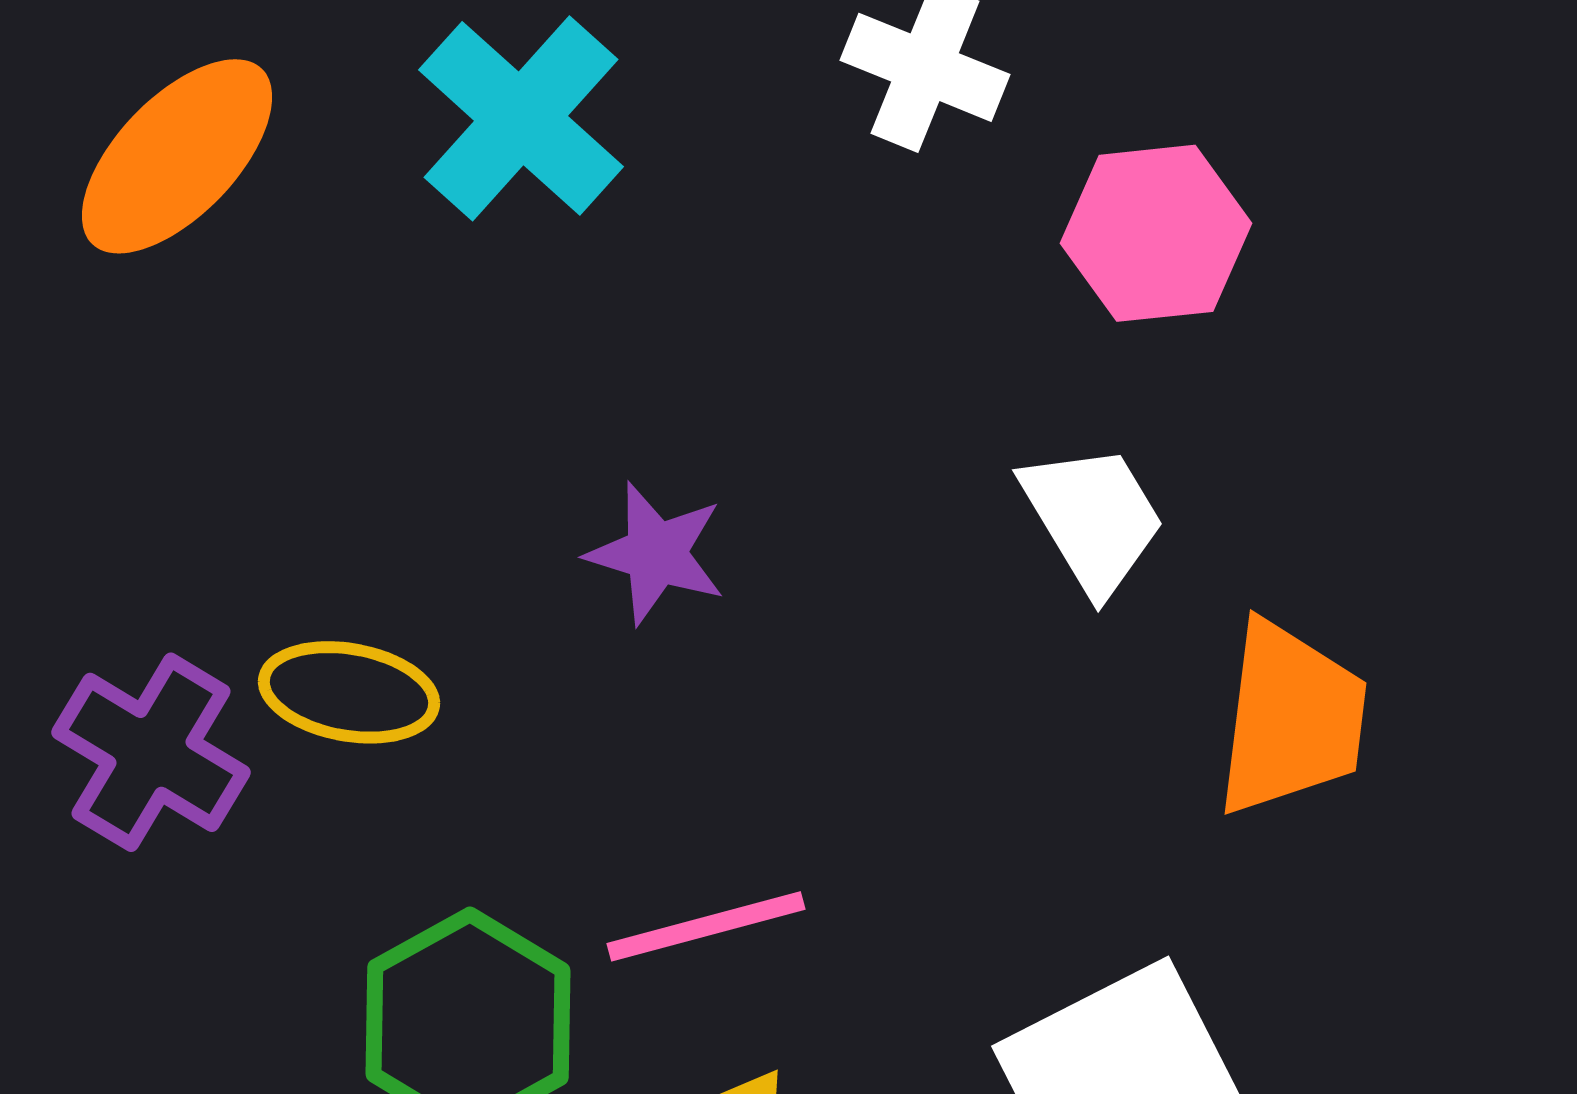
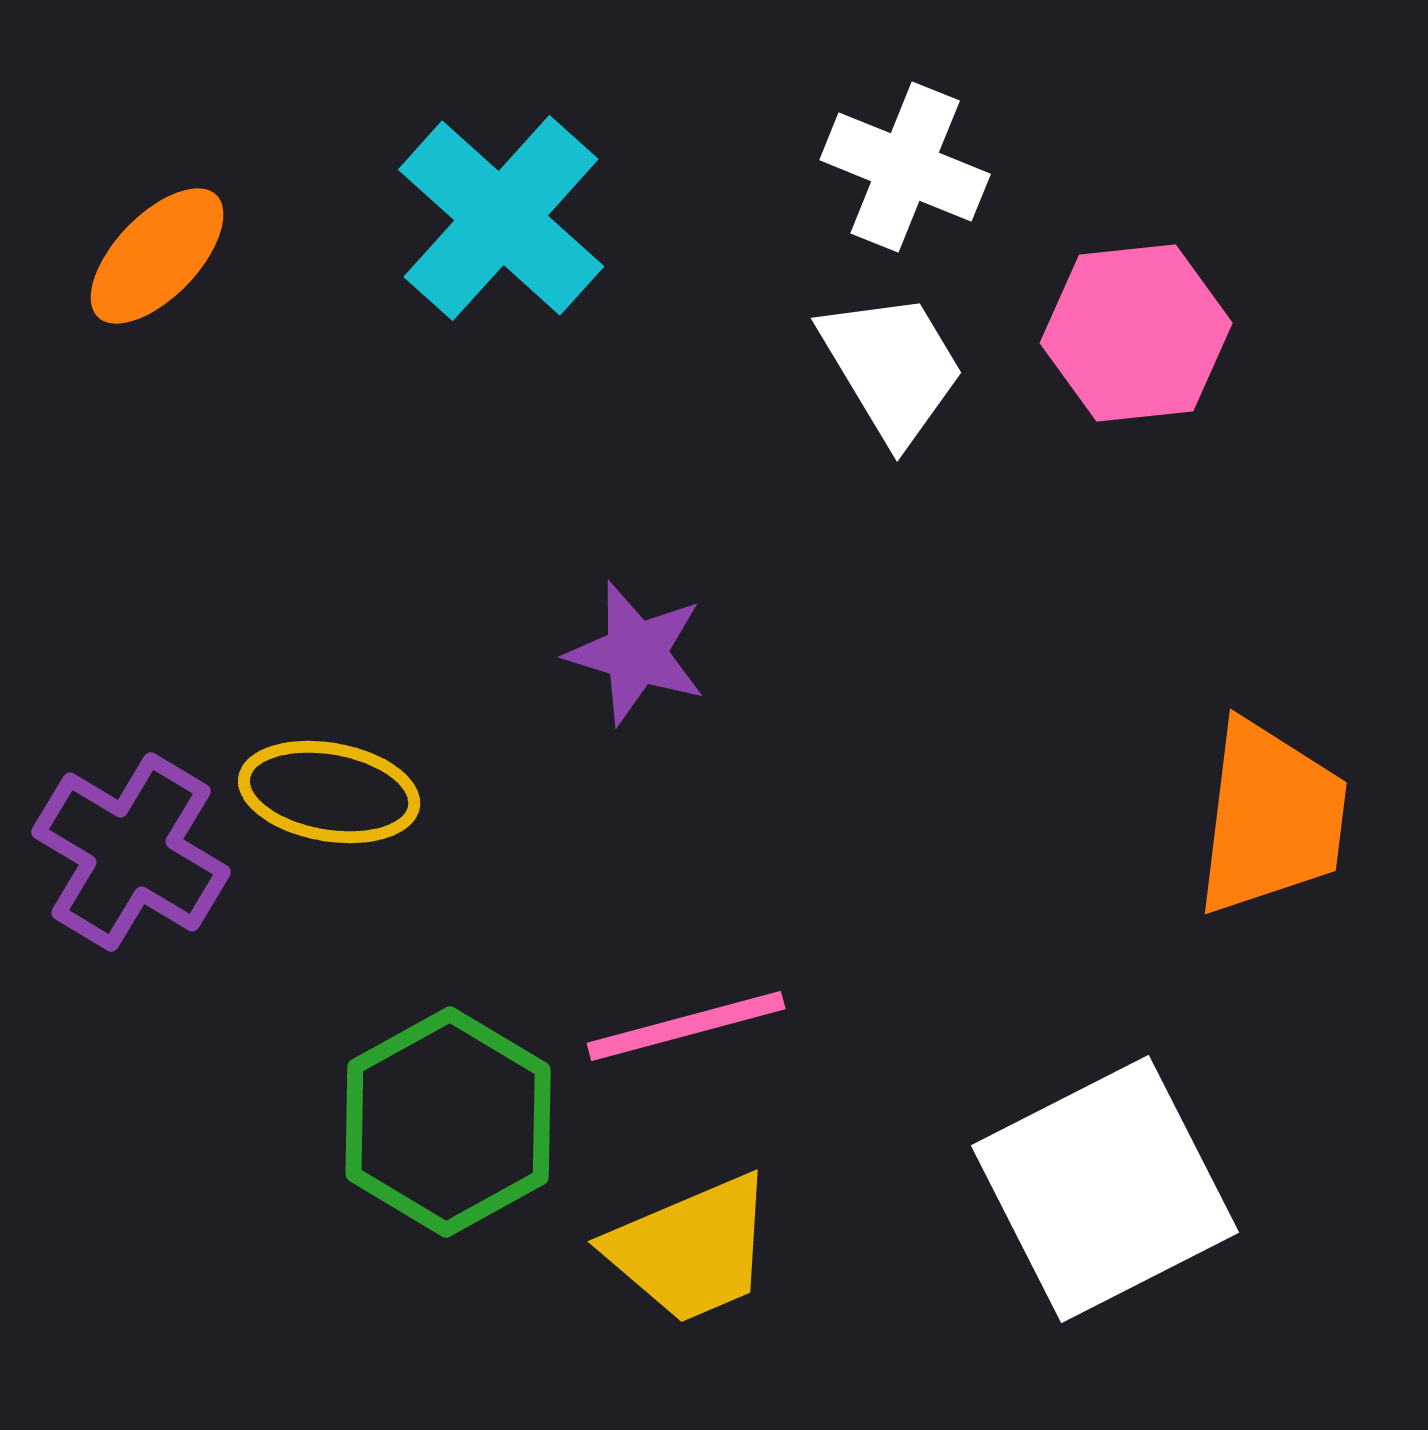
orange ellipse: (177, 156) -> (157, 256), size x0.7
white trapezoid: (1093, 518) -> (892, 367), moved

